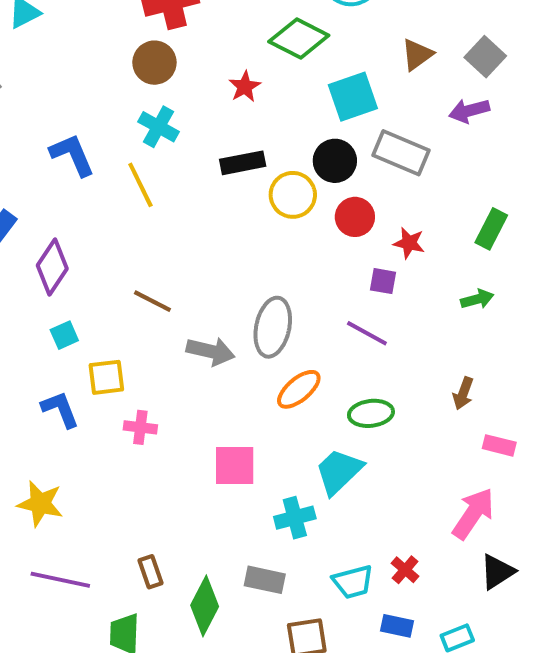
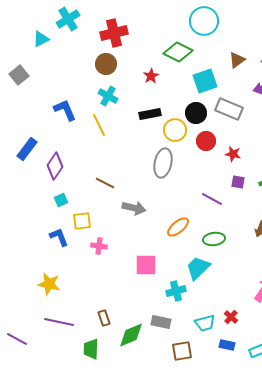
purple square: (383, 281) -> (238, 182), moved
gray ellipse: (273, 327) -> (163, 163), moved
green diamond: (205, 606) -> (131, 335), turned 40

